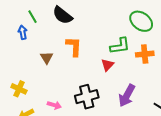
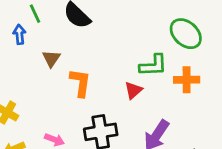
orange L-shape: (74, 46) -> (80, 83), moved
brown triangle: (47, 58) -> (51, 59), moved

